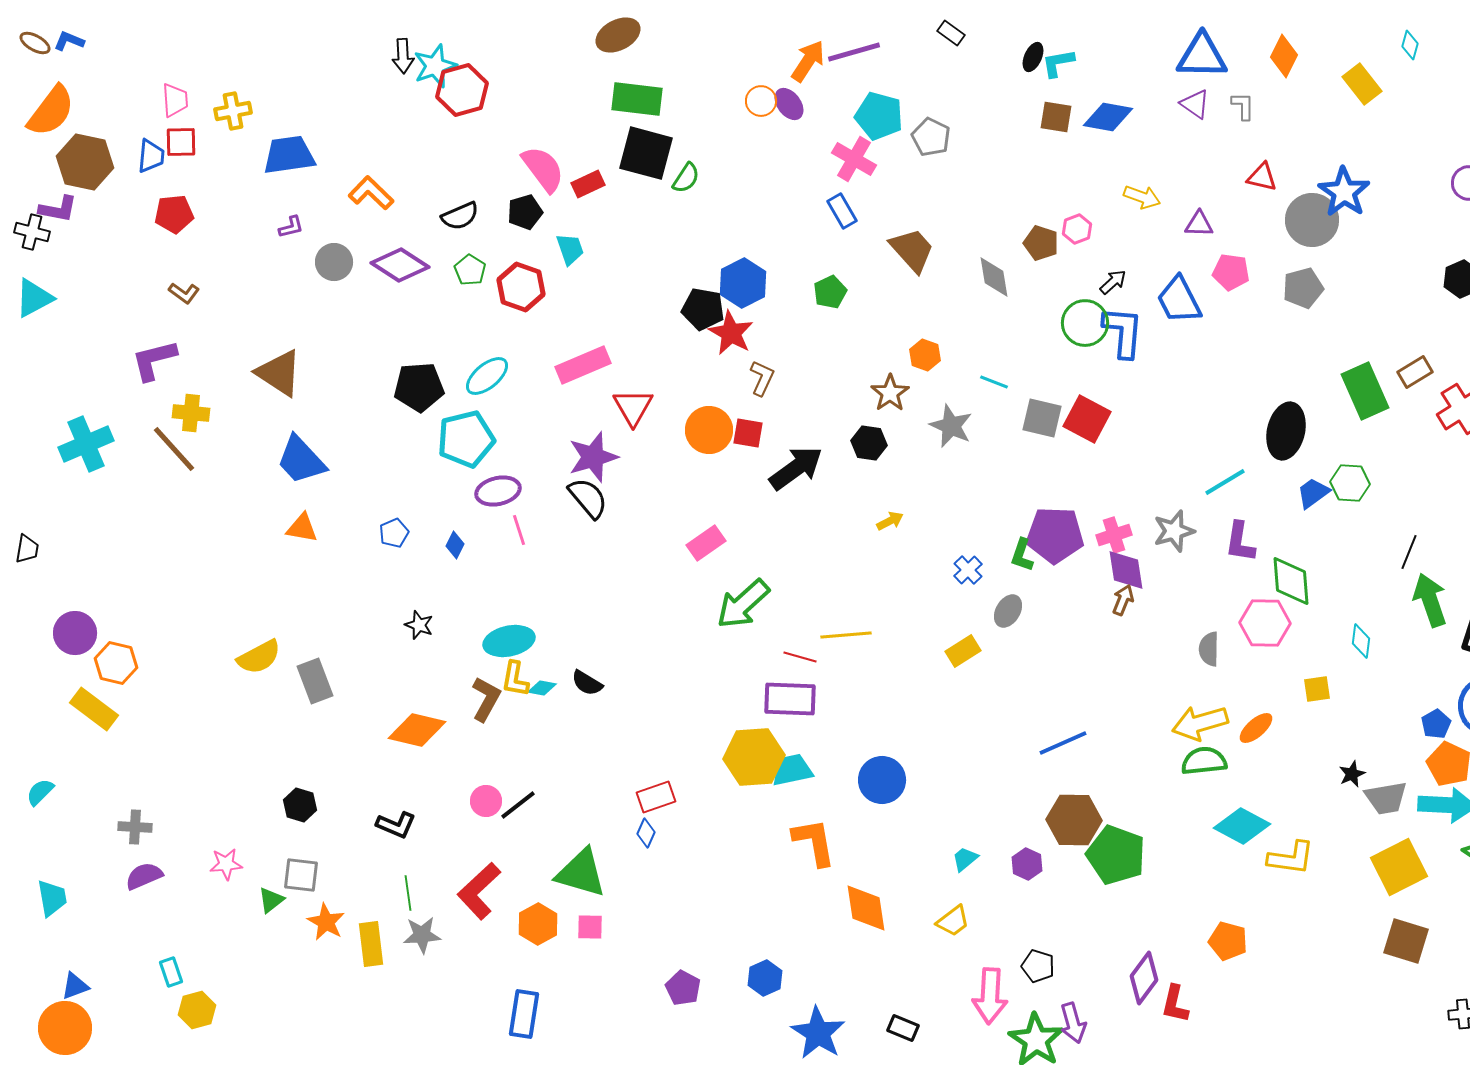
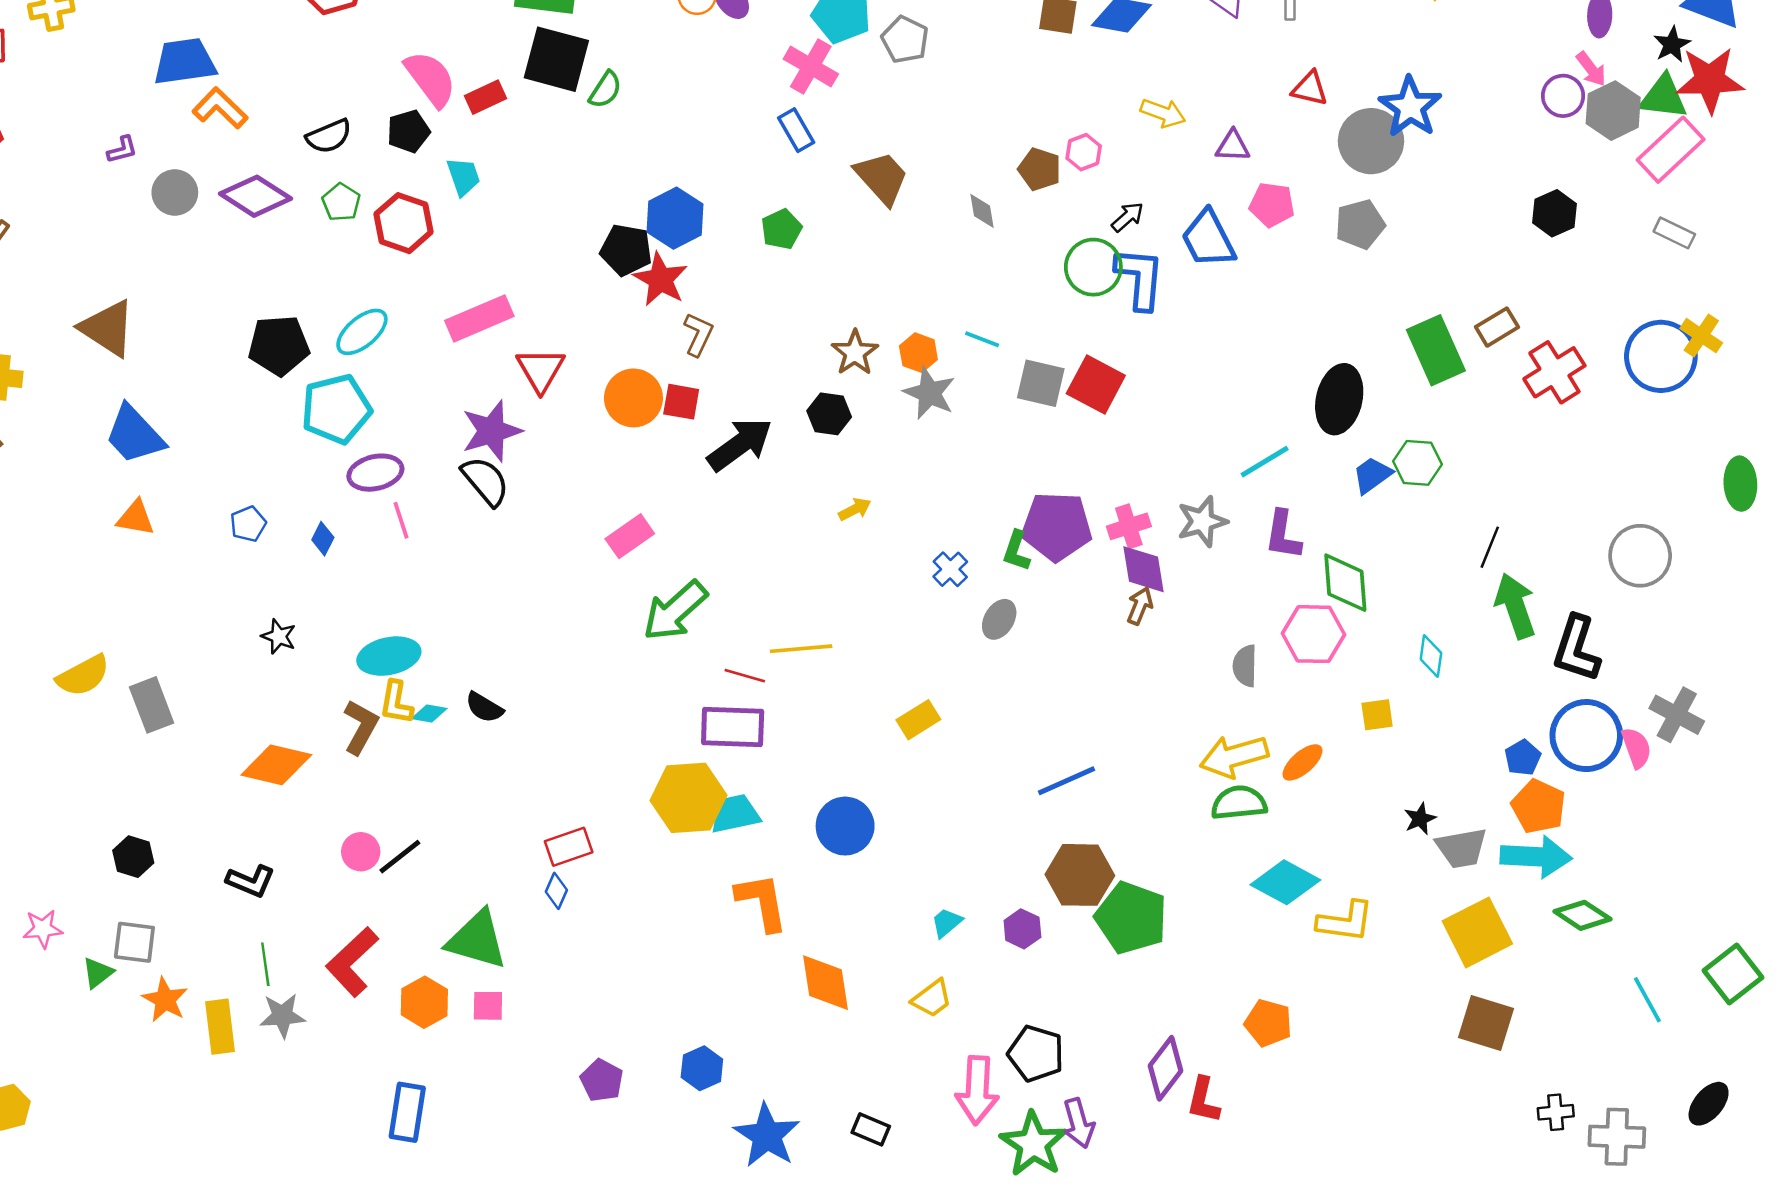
blue trapezoid: (289, 155) -> (185, 62), moved
gray diamond: (994, 277) -> (982, 211), size x0.7
orange hexagon: (925, 355) -> (918, 353), moved
yellow rectangle: (963, 651) -> (918, 720), moved
black pentagon: (1038, 966) -> (1036, 1054), size x1.4

